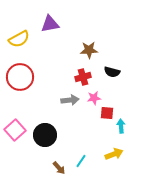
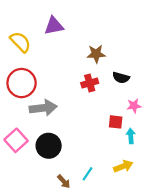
yellow semicircle: (19, 39) -> (20, 42), turned -105
pink star: (94, 98) -> (134, 106), moved
gray arrow: (70, 100) -> (43, 108), moved, size x1.4

